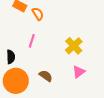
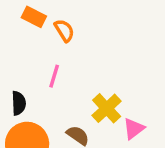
yellow cross: (74, 46) -> (107, 108), moved

